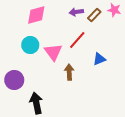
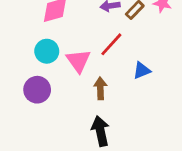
purple circle: (14, 80) -> (37, 90), moved
black arrow: (36, 103) -> (100, 131), moved

